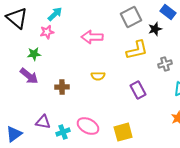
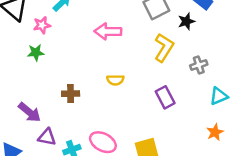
pink star: (47, 32) -> (42, 25), moved
yellow L-shape: (137, 50) -> (164, 48), turned -45
purple arrow: (29, 76) -> (29, 112), moved

